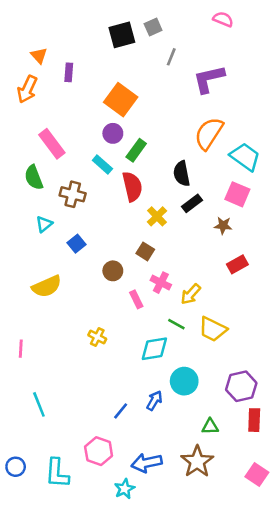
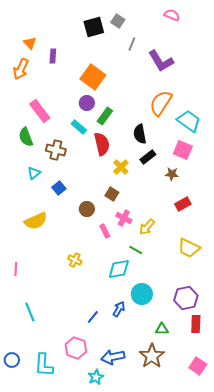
gray square: (153, 27) -> (118, 21), turned -32
purple L-shape: (209, 79) -> (161, 61), turned -108
yellow trapezoid: (213, 329) -> (189, 248), moved

